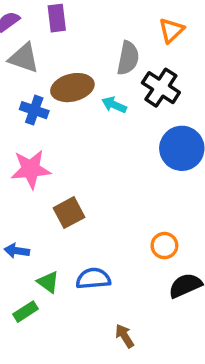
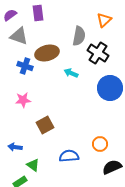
cyan arrow: (114, 105) -> (71, 73), moved
pink star: (31, 169) -> (23, 100), size x0.7
blue semicircle: (93, 279) -> (69, 156), moved

